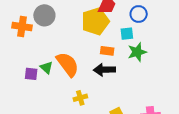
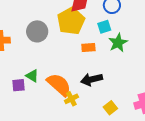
gray circle: (44, 15) -> (37, 31), moved
orange semicircle: (68, 64) -> (59, 85), moved
black arrow: (104, 70) -> (92, 79), moved

